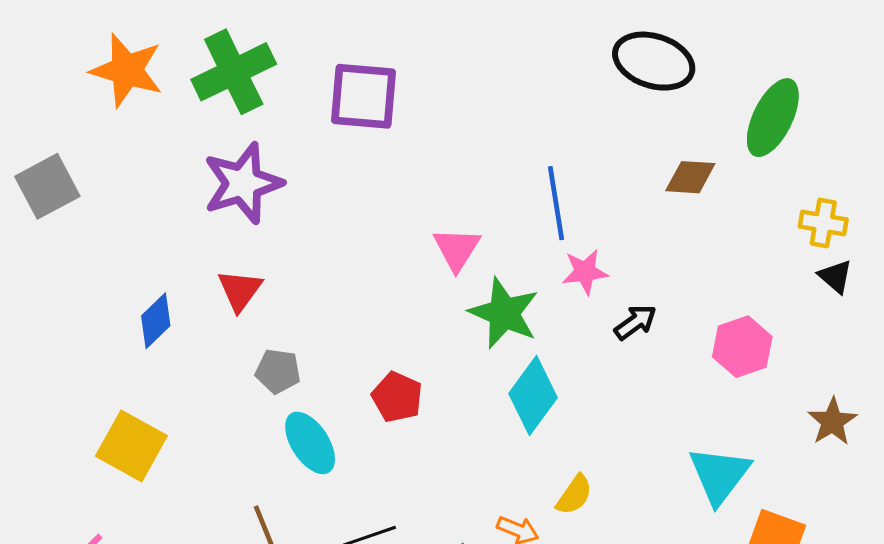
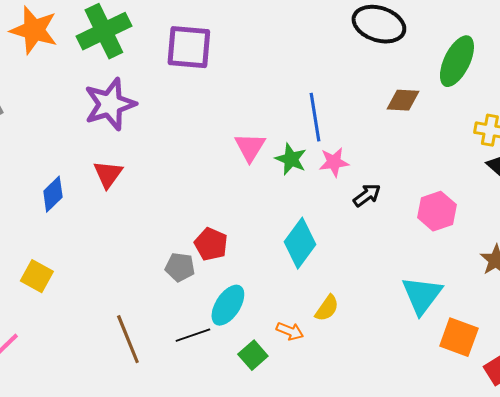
green star: (504, 313) -> (291, 159), moved, size x0.7
gray pentagon: (278, 371) -> (180, 267), moved
cyan ellipse: (310, 443) -> (228, 305), moved, turned 66
yellow square: (131, 446) -> (37, 276), size x0.7

